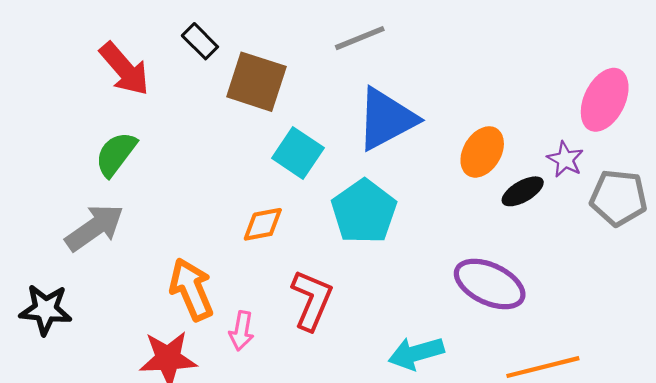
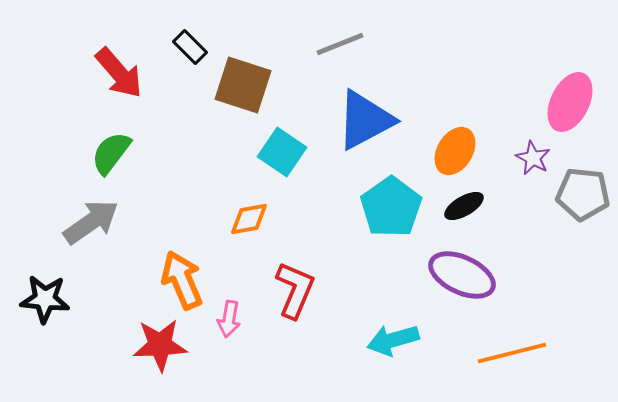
black ellipse: (523, 191) -> (464, 206), moved
cyan pentagon: (364, 212) -> (391, 207), moved

